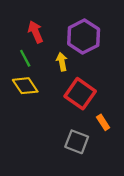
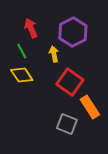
orange rectangle: (103, 122) -> (90, 107), size x1.6

